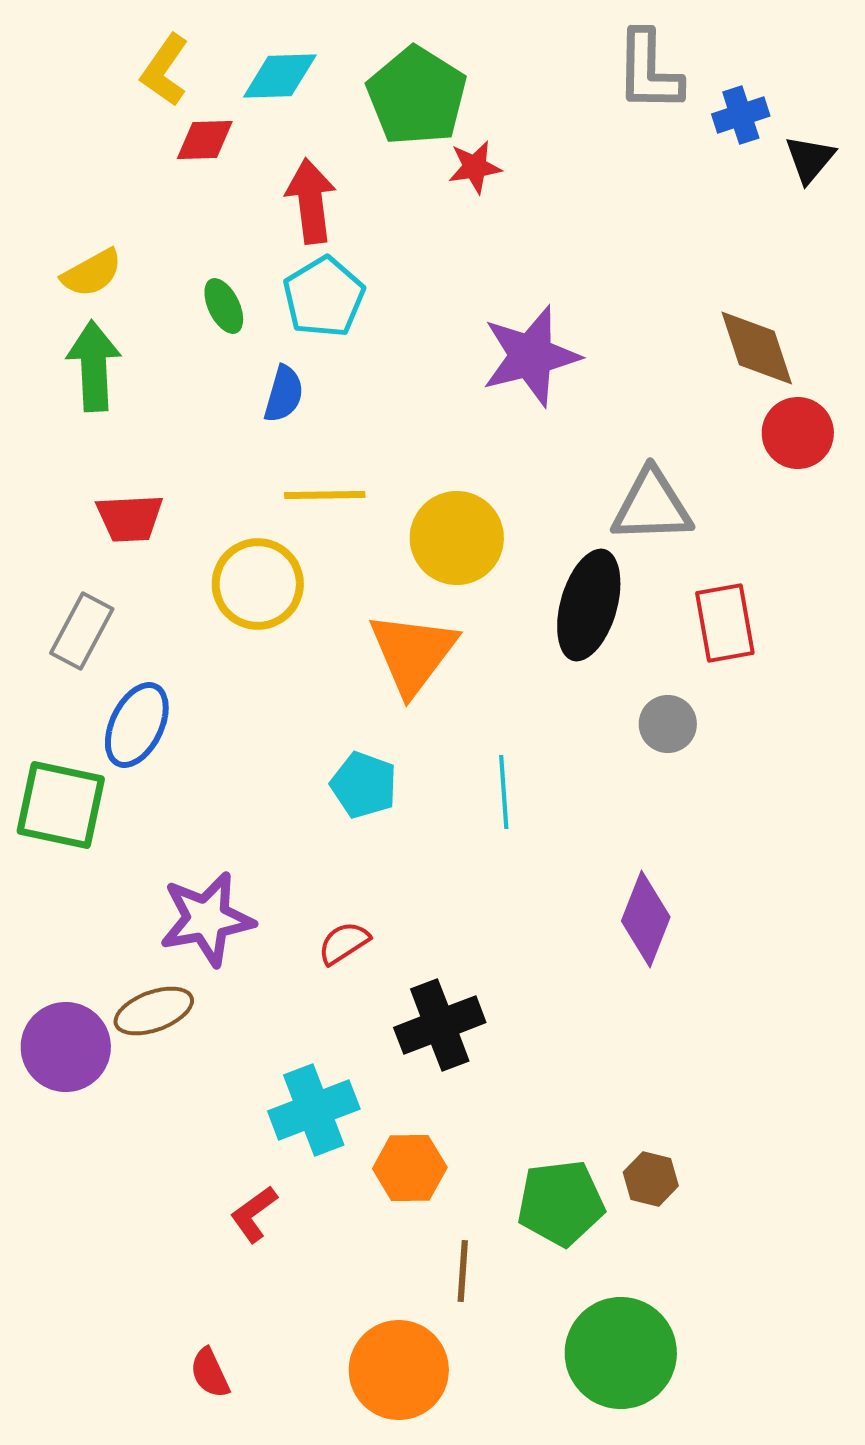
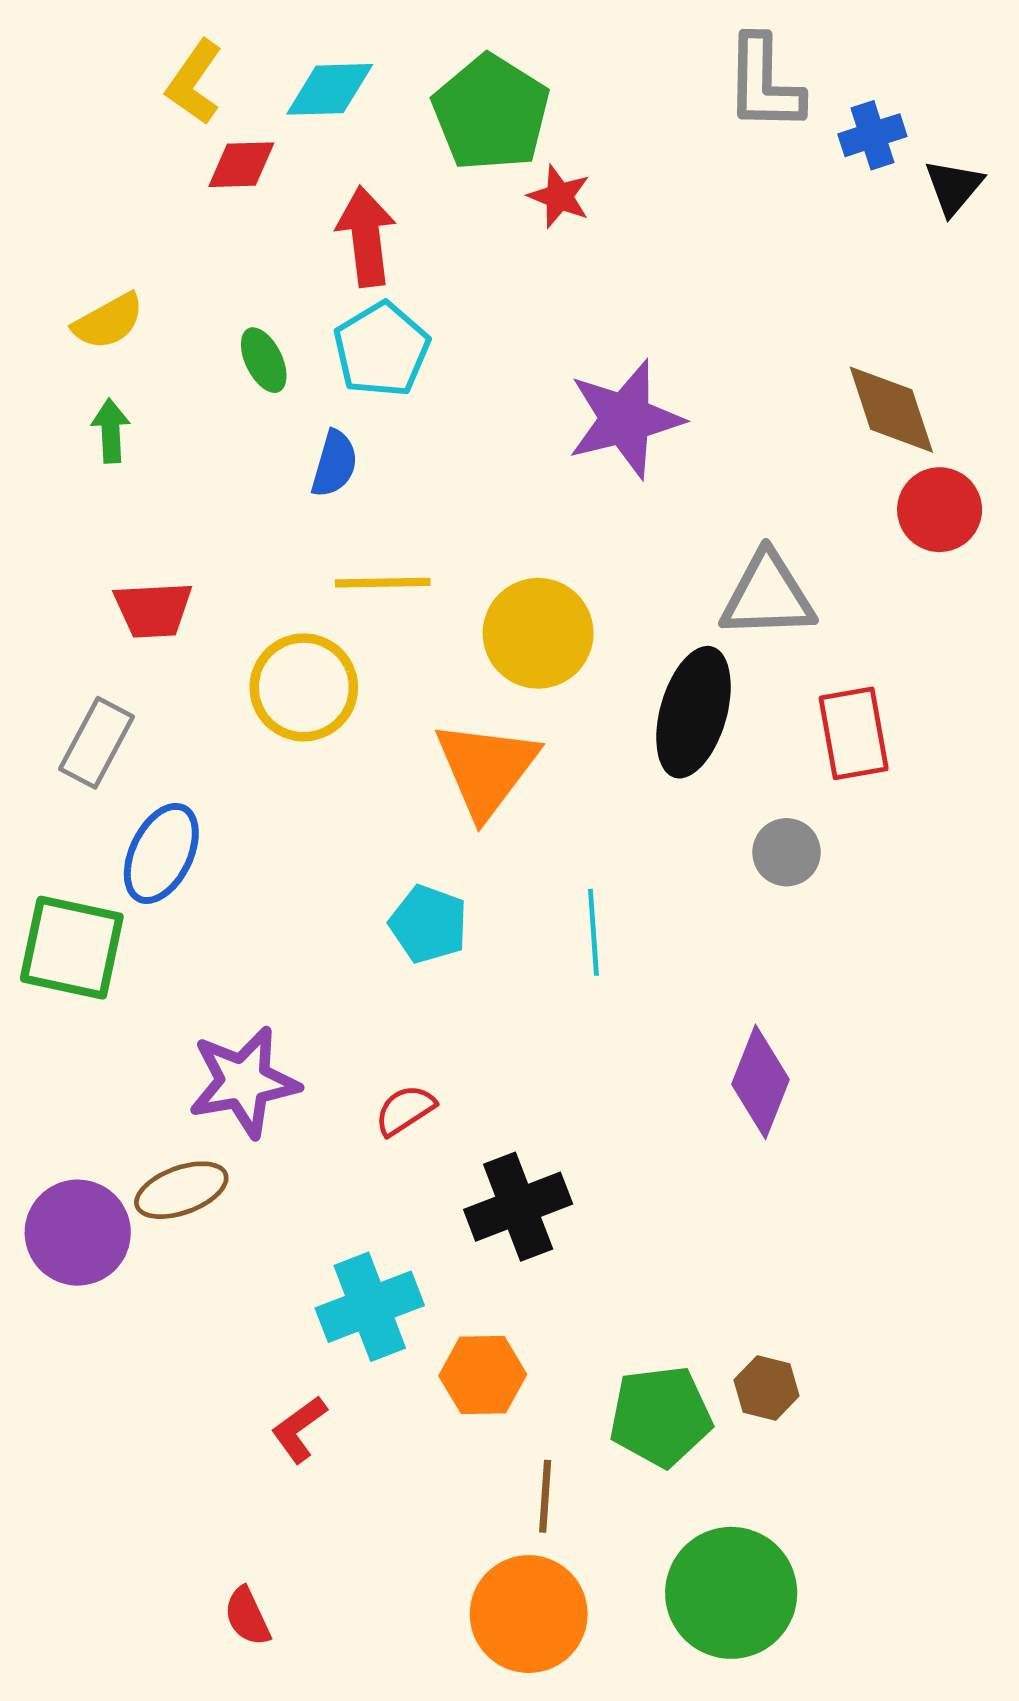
red star: (475, 167) -> (559, 196), turned 30
green arrow: (94, 366) -> (111, 431), size x0.6
orange circle: (399, 1370) -> (529, 1614), moved

